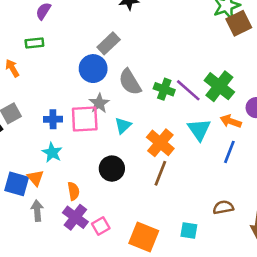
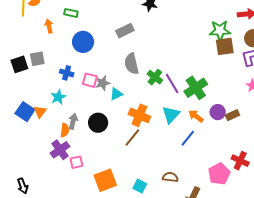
blue circle: (93, 69) -> (83, 42), moved
gray star: (99, 103) -> (103, 83), moved
pink square: (85, 119) -> (90, 80), size x0.7
orange cross: (160, 143) -> (139, 115), turned -35
gray arrow: (37, 211) -> (73, 121), moved
orange square: (144, 237) -> (105, 180), turned 30

